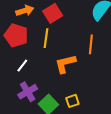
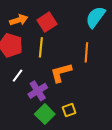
purple cross: (28, 92) -> (38, 91), moved

